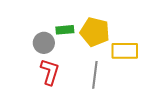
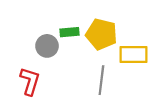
red L-shape: (50, 72) -> (30, 81), moved

